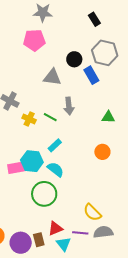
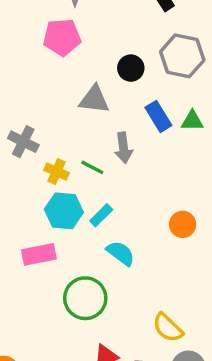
blue rectangle: (91, 75) -> (158, 116), moved
green triangle: (108, 117) -> (192, 121), moved
cyan hexagon: (32, 161) -> (64, 211), moved
cyan semicircle: (55, 169) -> (121, 253), moved

